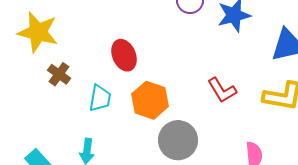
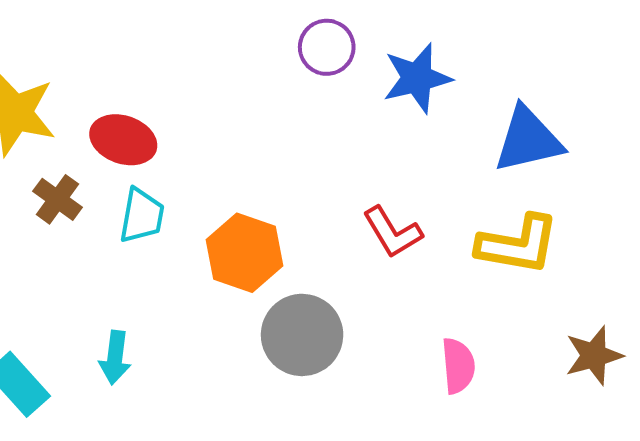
red ellipse: (124, 55) -> (123, 140), moved, turned -48
cyan trapezoid: (100, 98) -> (142, 216), moved

